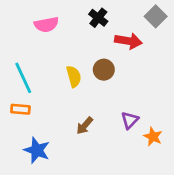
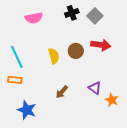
gray square: (156, 16) -> (95, 16), moved
black cross: (98, 18) -> (72, 13), turned 32
red arrow: (128, 41) -> (101, 45), moved
purple triangle: (130, 120) -> (95, 88), turned -40

